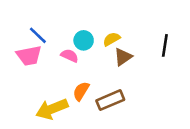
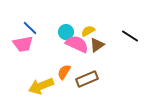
black line: (165, 45) -> (130, 36), turned -66
pink semicircle: (70, 56) -> (77, 44), moved, size x1.6

